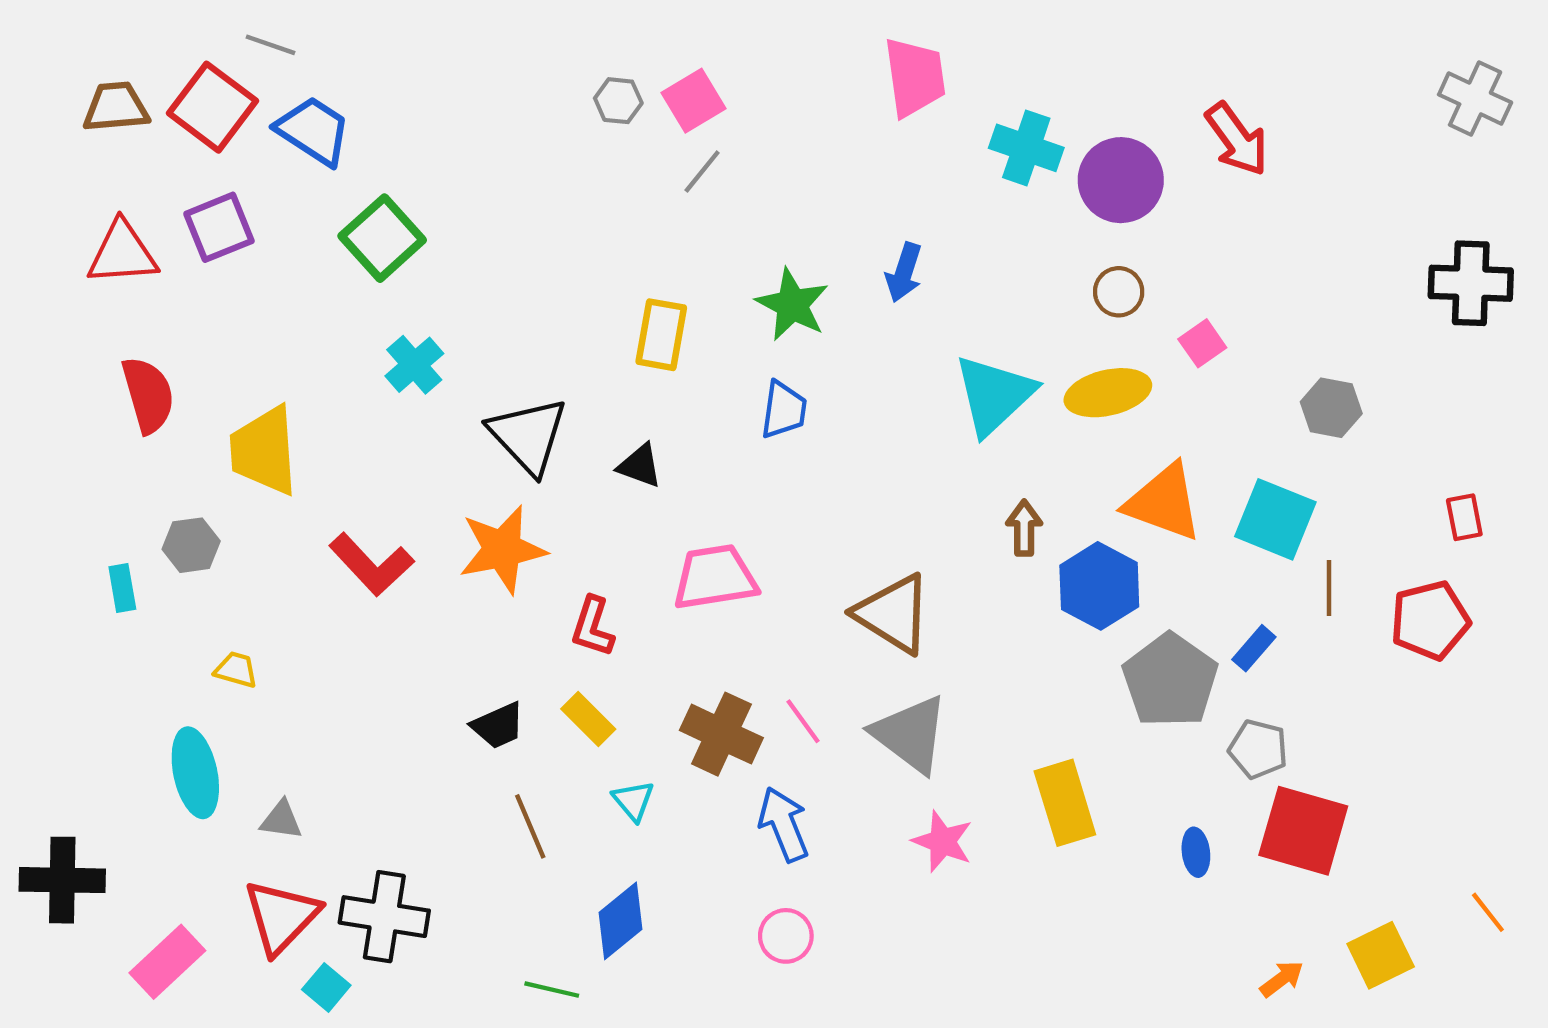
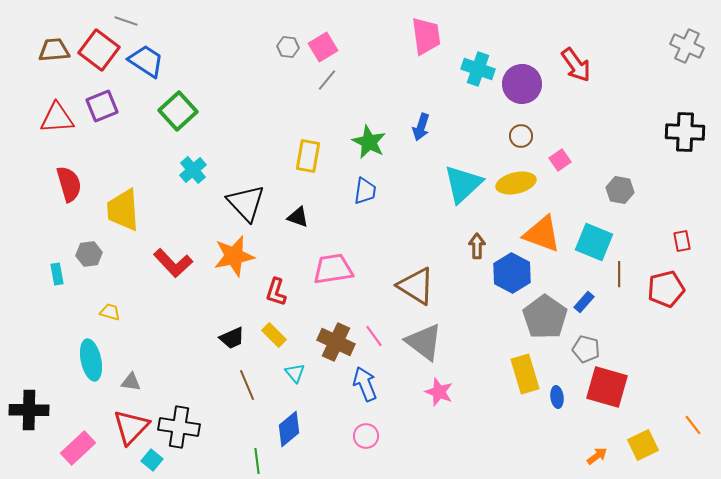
yellow rectangle: (1065, 803) -> (525, 374), moved
green line: (552, 990) -> (257, 461), turned 70

